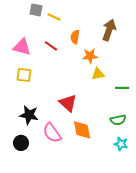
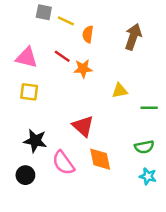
orange semicircle: (75, 37) -> (88, 34), moved
orange star: (90, 56) -> (83, 69), moved

